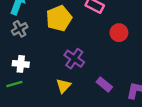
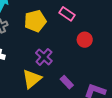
yellow triangle: (64, 86) -> (32, 79), size x1.5

